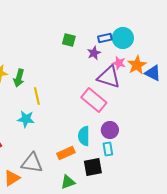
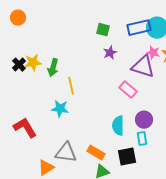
blue rectangle: (105, 38) -> (139, 28), size x1.6
purple star: (94, 53) -> (110, 53), moved
pink rectangle: (94, 100) -> (128, 90), size x0.7
orange rectangle: (66, 153) -> (96, 153), moved, turned 54

